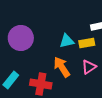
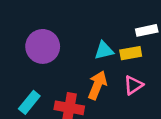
orange arrow: (62, 67) -> (97, 85), turned 55

